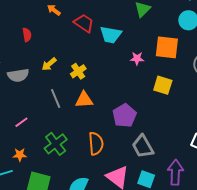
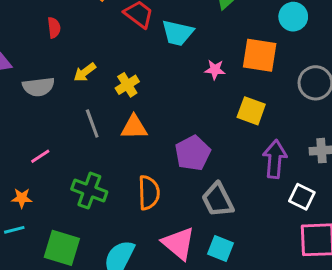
green cross: (56, 144) -> (89, 191), turned -35
orange star: (20, 155) -> (22, 198), moved
purple arrow: (175, 172) -> (275, 159), moved

